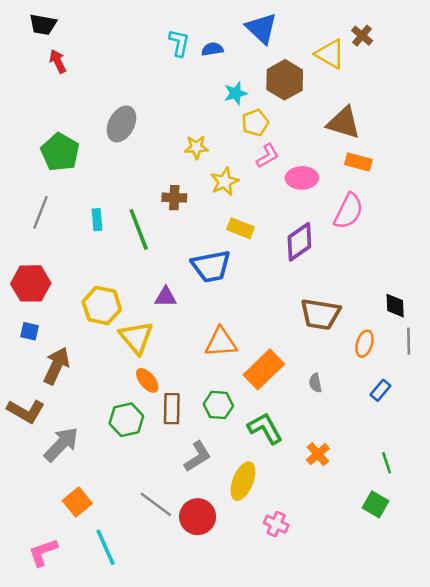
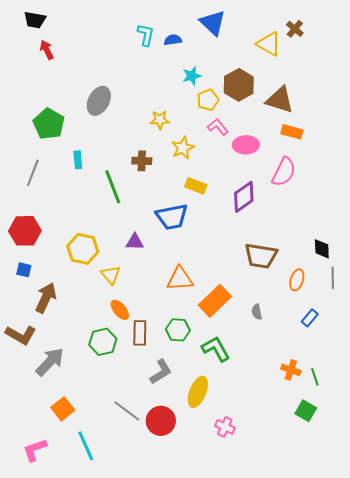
brown hexagon: (285, 80) -> (239, 85), moved
pink L-shape: (268, 156) -> (218, 127), turned -100
cyan rectangle: (97, 220) -> (78, 160), moved
yellow triangle: (136, 337) -> (111, 275), size x0.7
orange cross: (318, 454) -> (291, 370), moved, turned -30

